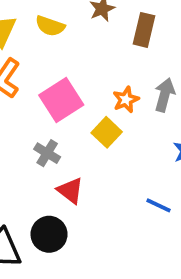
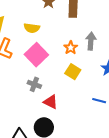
yellow semicircle: (50, 26) -> (32, 28), moved
yellow square: (107, 132) -> (73, 72), moved

